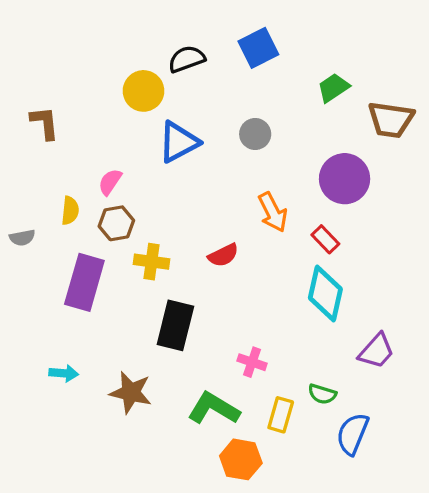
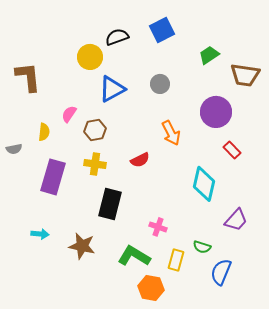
brown L-shape: (45, 123) -> (28, 77), size x1.4
brown hexagon: (116, 223) -> (95, 130), moved
red rectangle: (325, 239) -> (232, 150), moved

